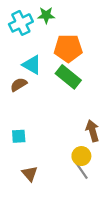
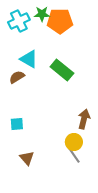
orange pentagon: (68, 48) -> (60, 21), moved
brown arrow: (92, 131) -> (84, 119), turned 30

